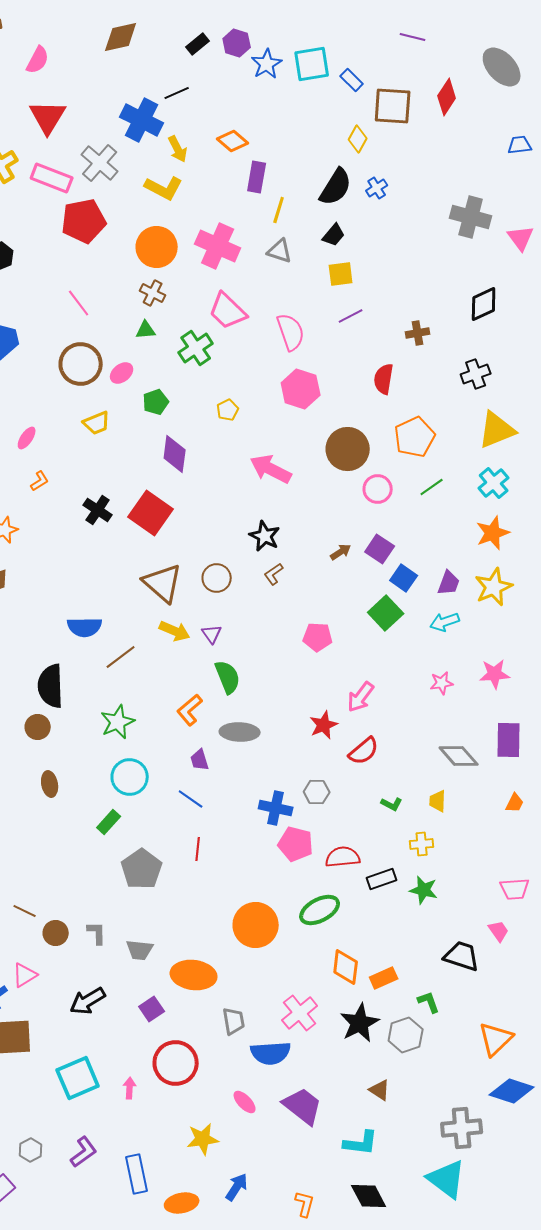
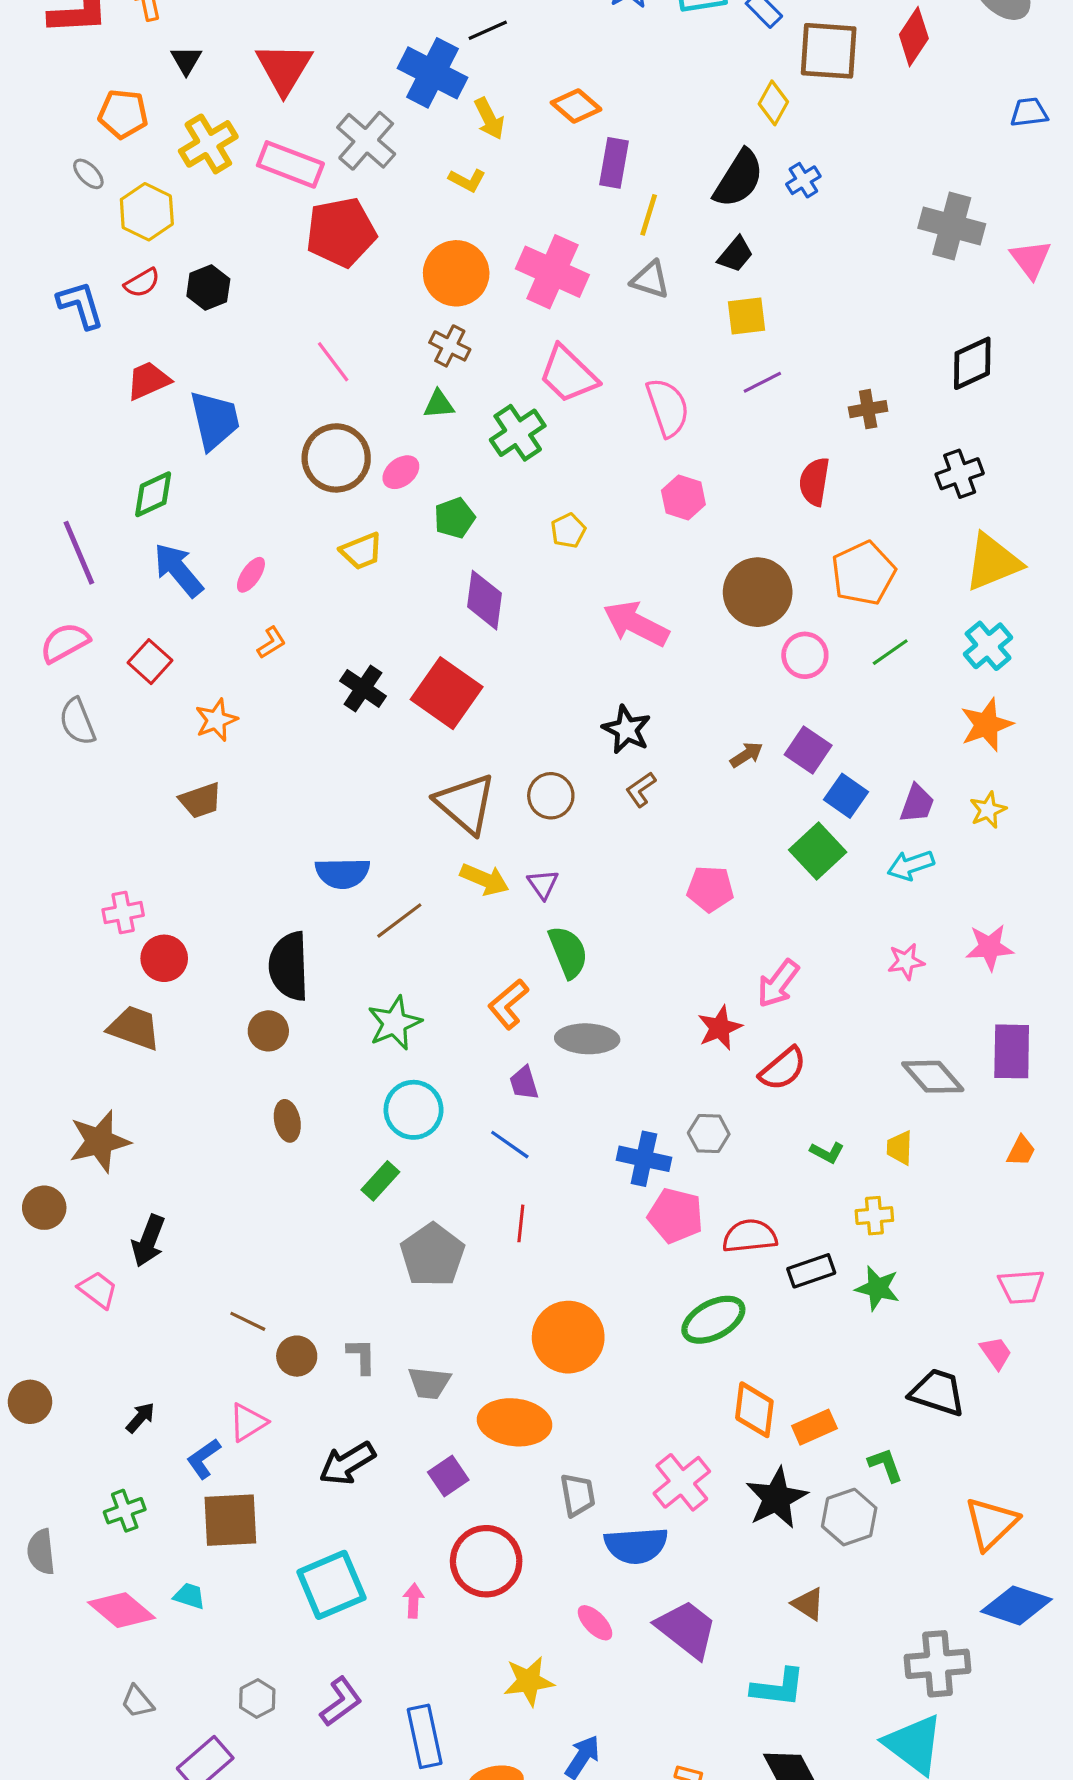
yellow L-shape: (164, 188) -> (467, 180), size x0.6
pink hexagon: (301, 389) -> (683, 497), size x0.7
yellow star: (494, 587) -> (988, 810), size x0.6
orange circle: (256, 925) -> (568, 1337), moved

